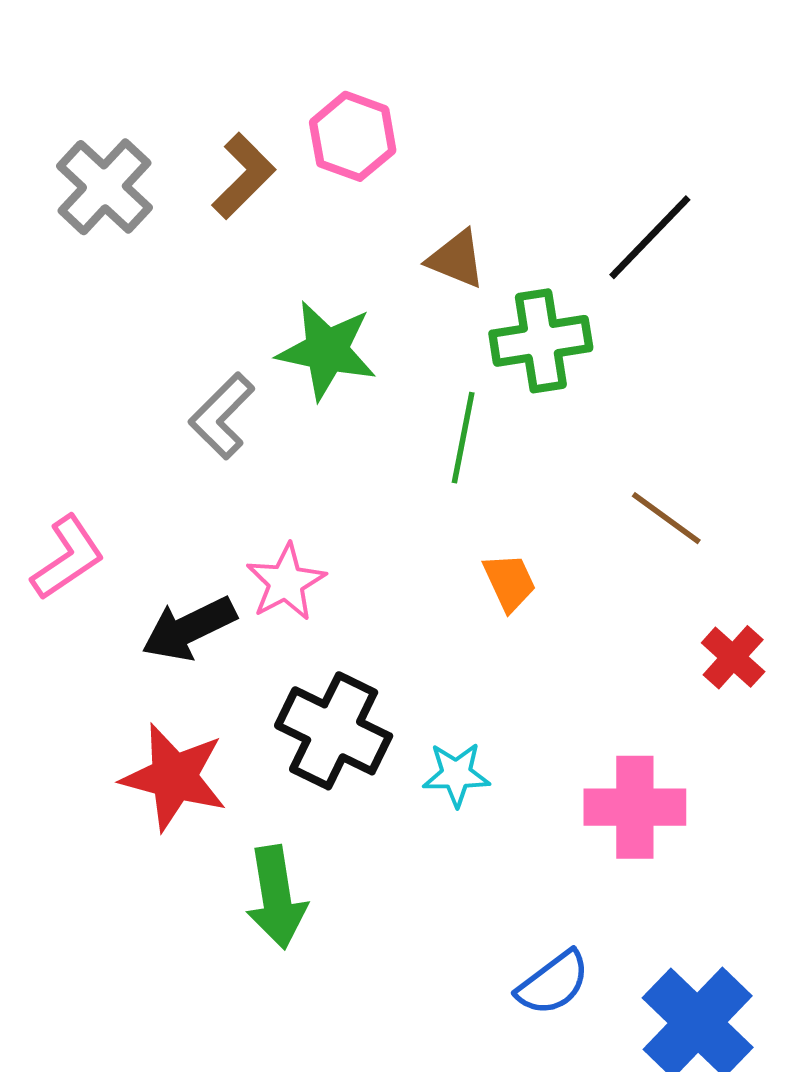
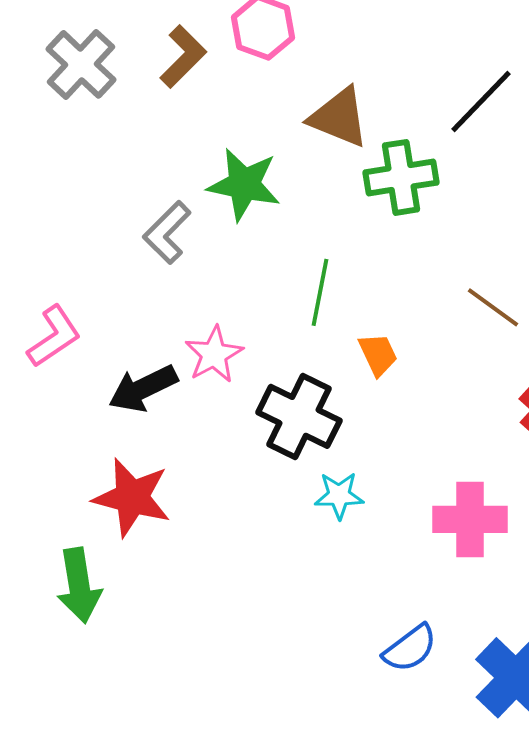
brown triangle: (456, 259) -> (339, 117), size x1.4
green line: (463, 438) -> (320, 292), moved
black cross: (334, 731) -> (299, 416), moved
green arrow: (276, 897) -> (79, 585), moved

